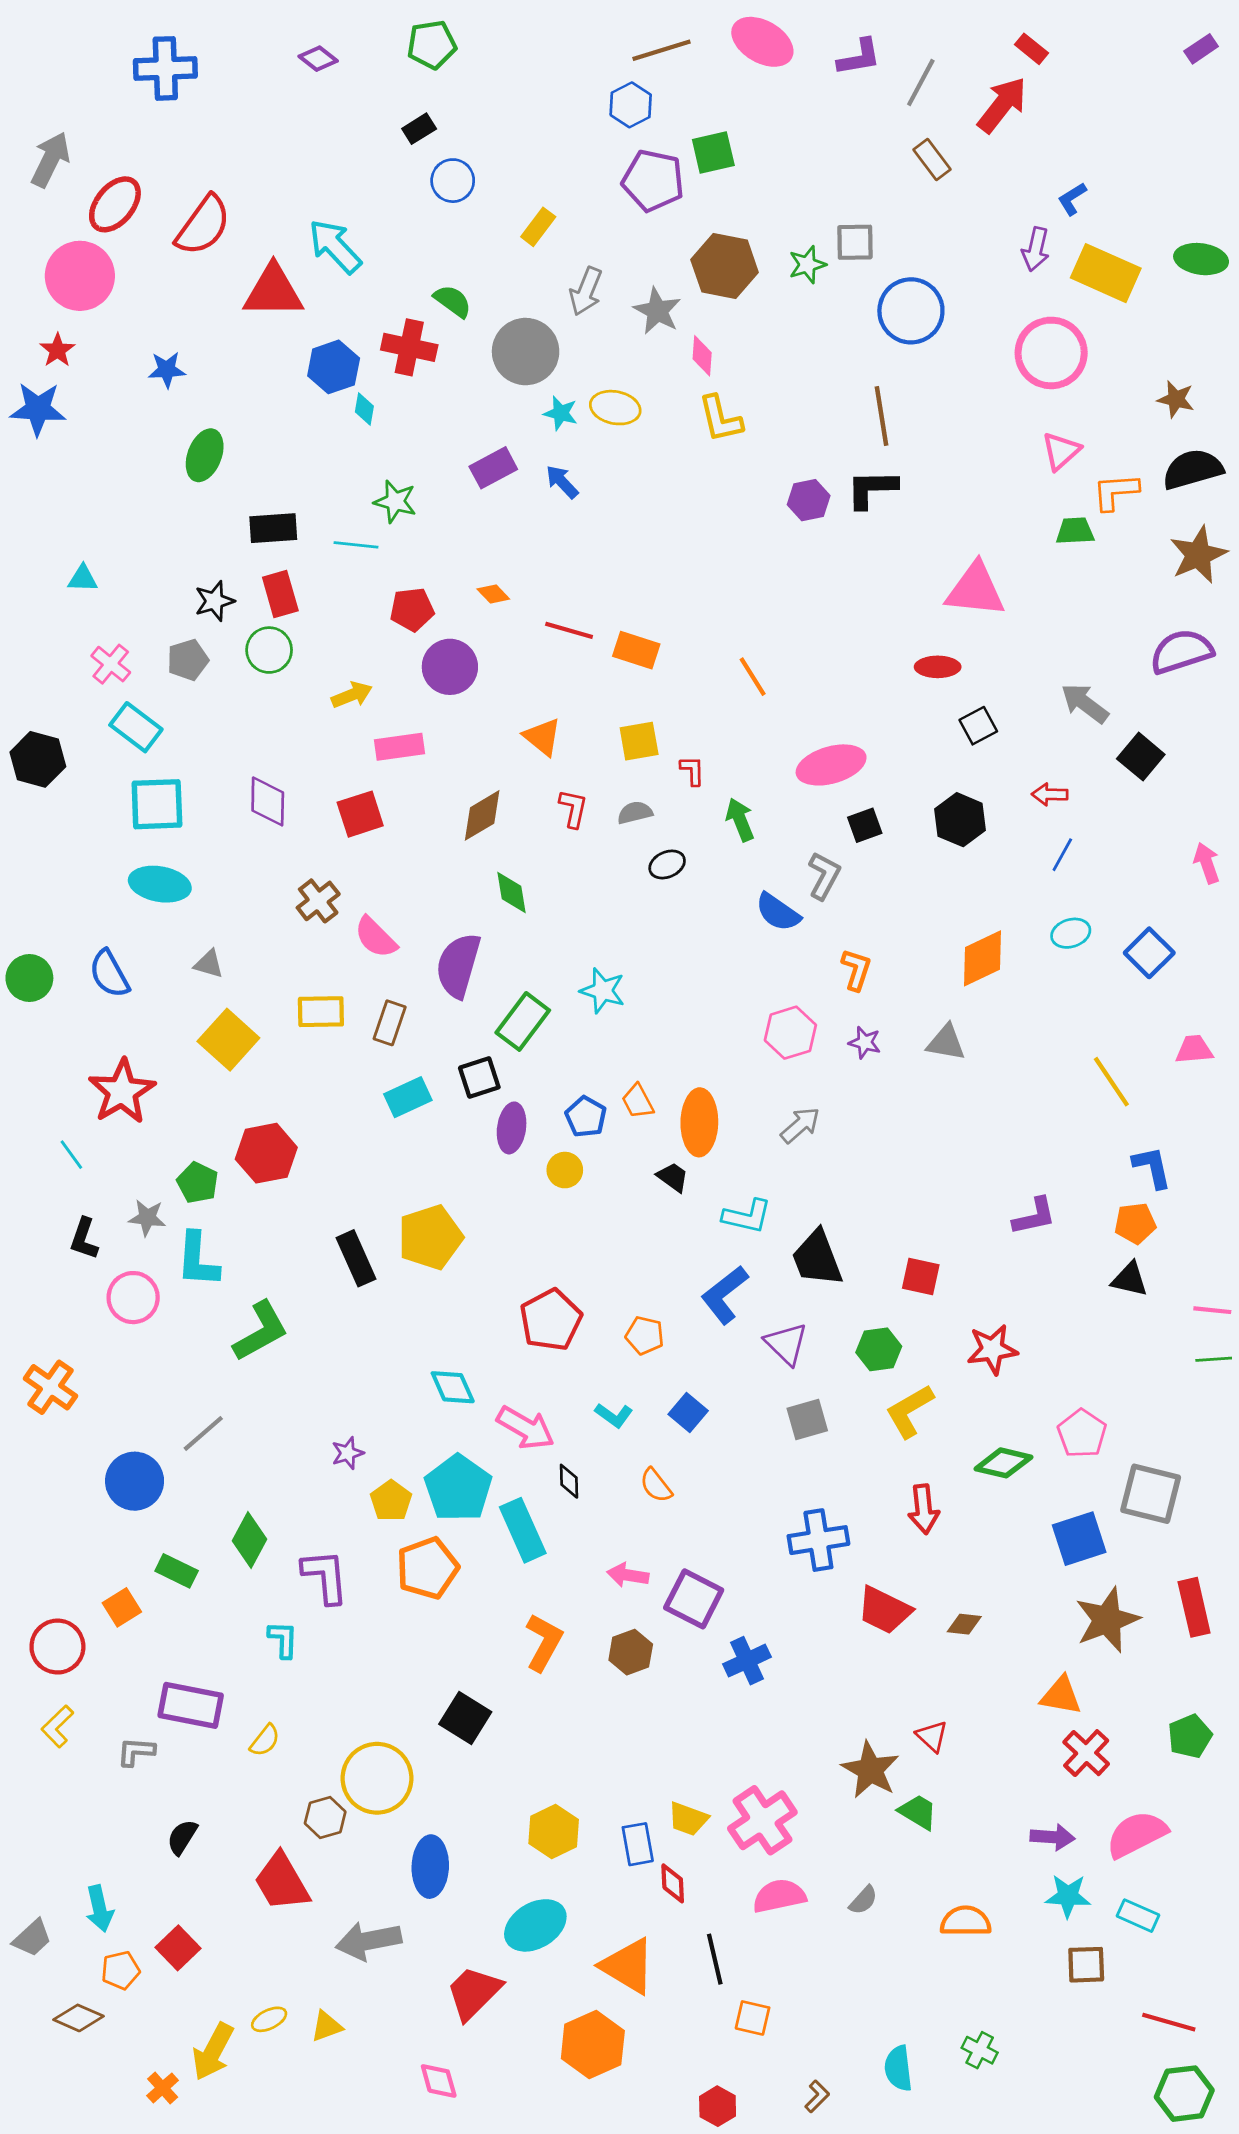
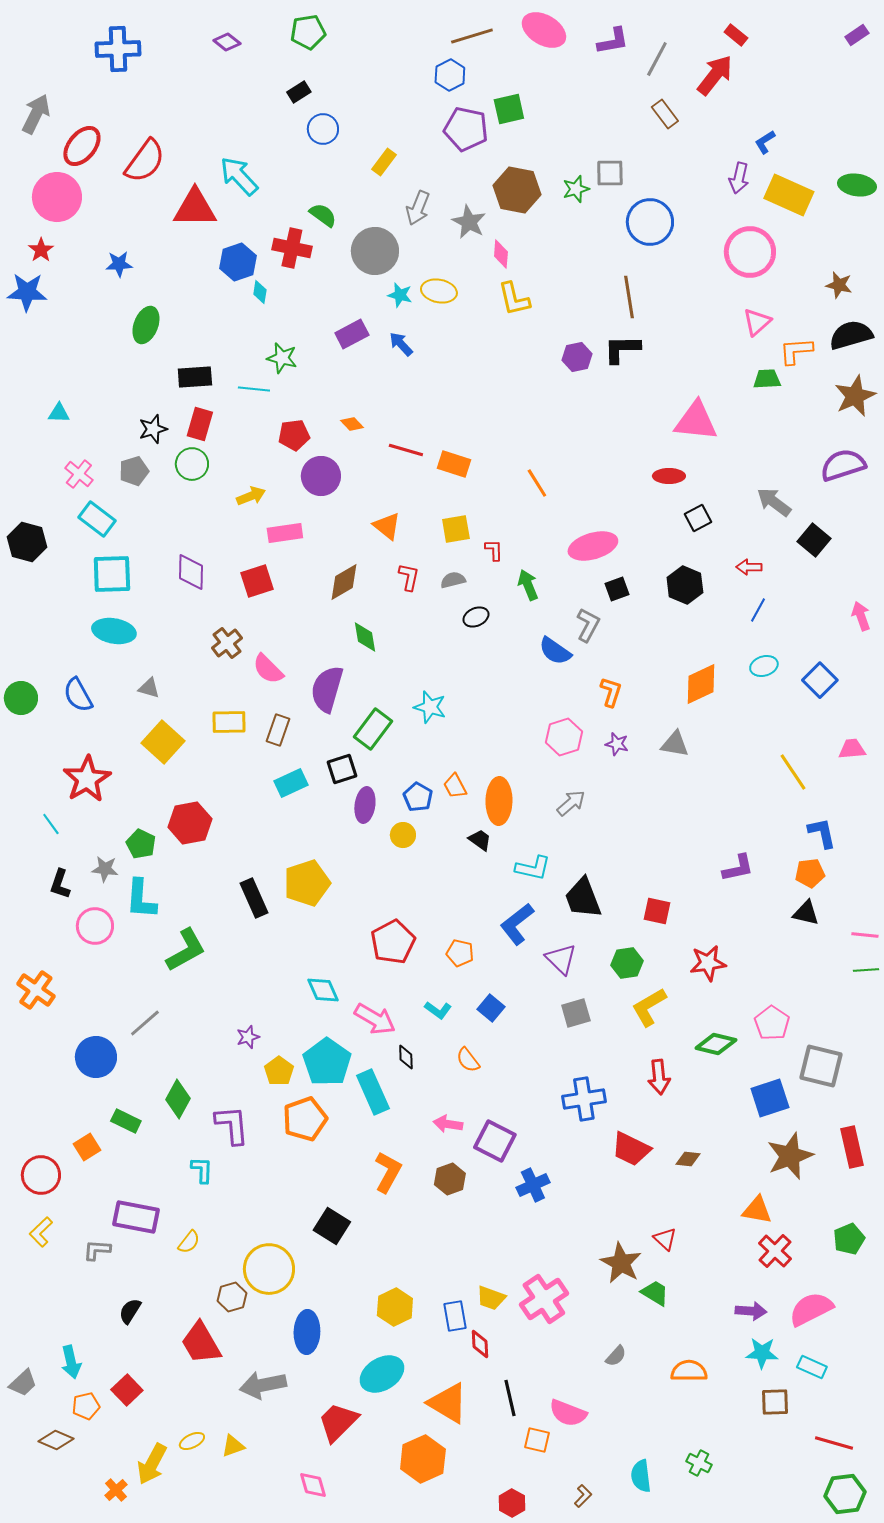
red rectangle: (280, 594) -> (200, 424), turned 32
pink semicircle: (779, 1896) -> (568, 1413), moved, turned -147

